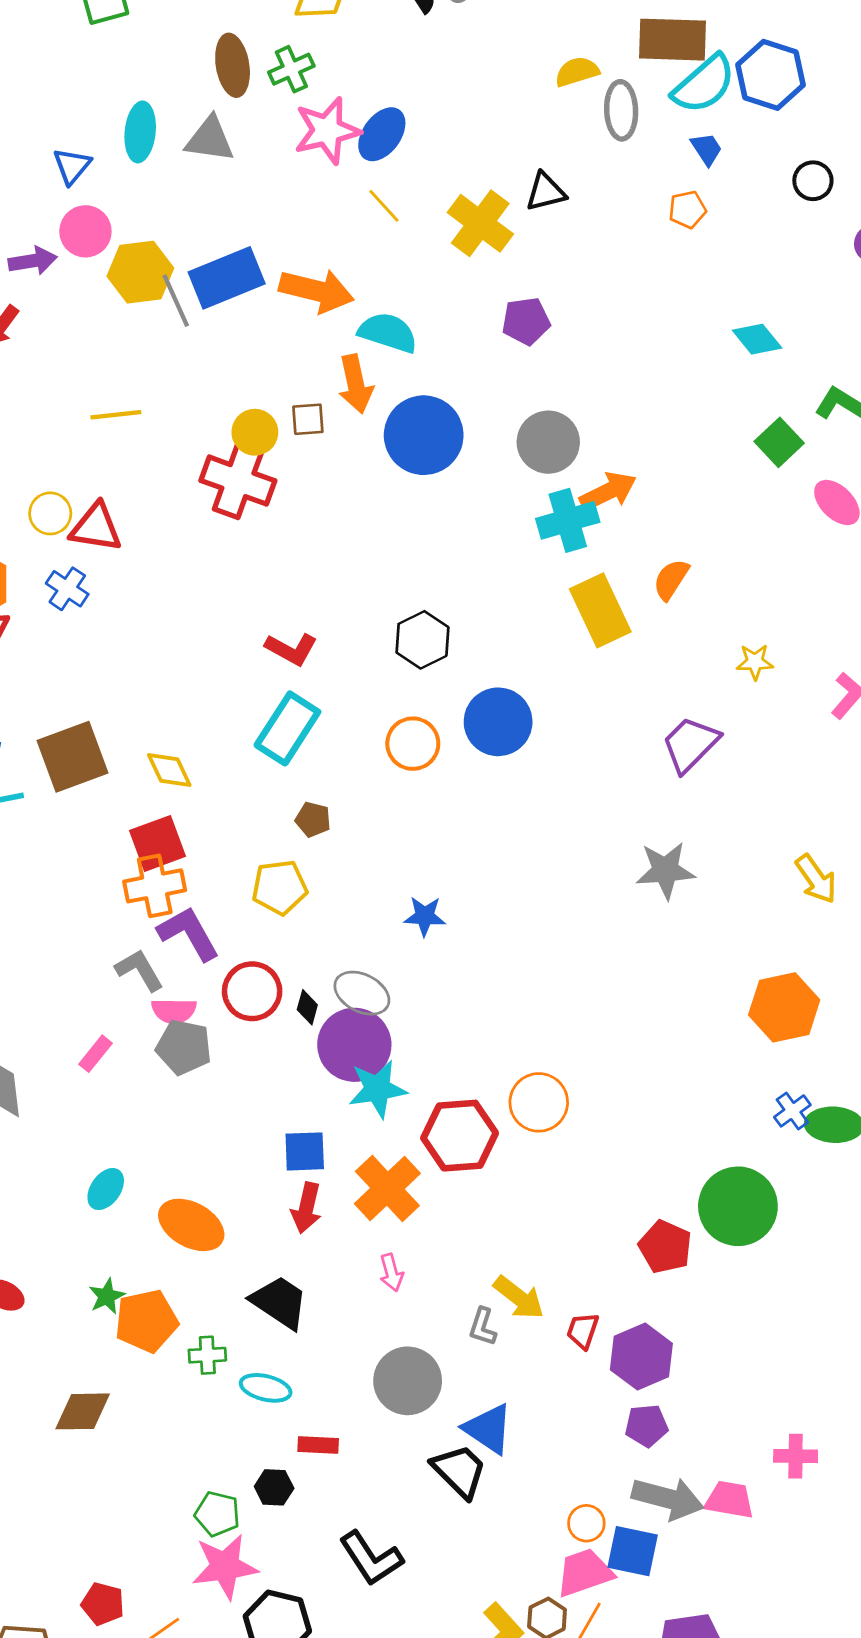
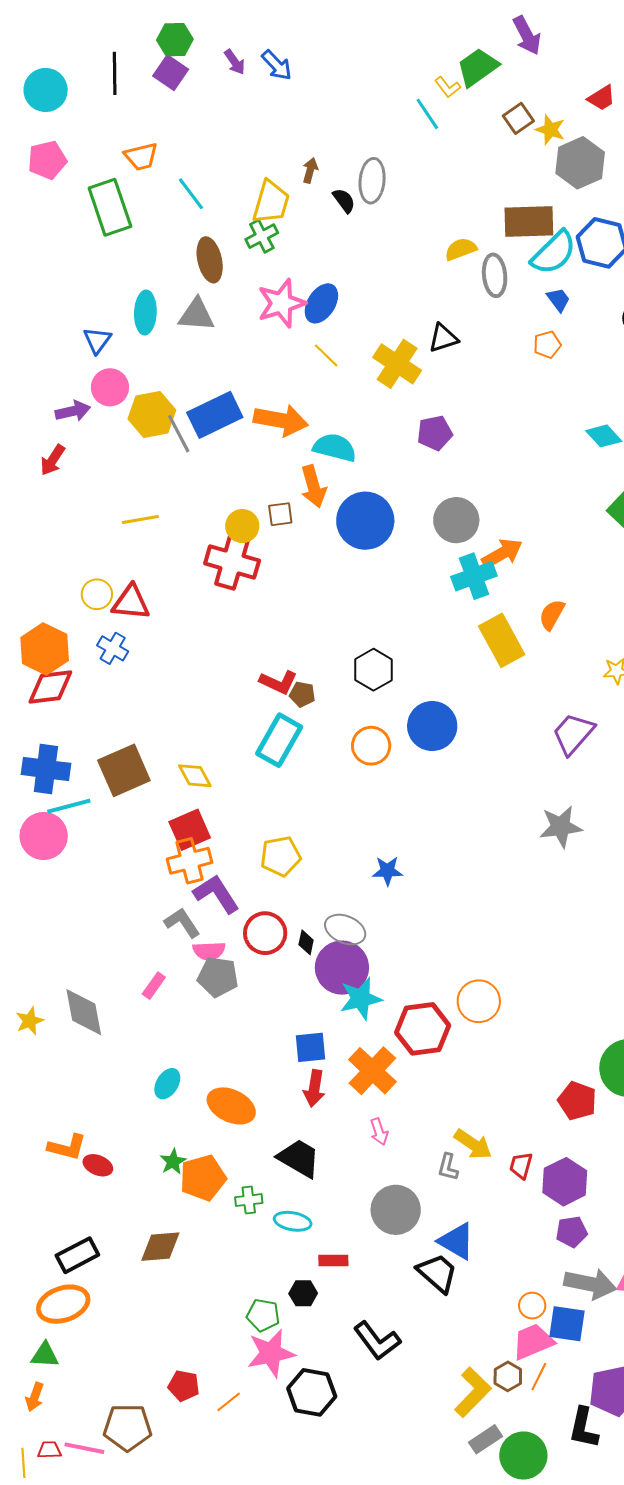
green cross: (291, 69) -> (262, 236), moved
brown pentagon: (313, 819) -> (302, 694), moved

